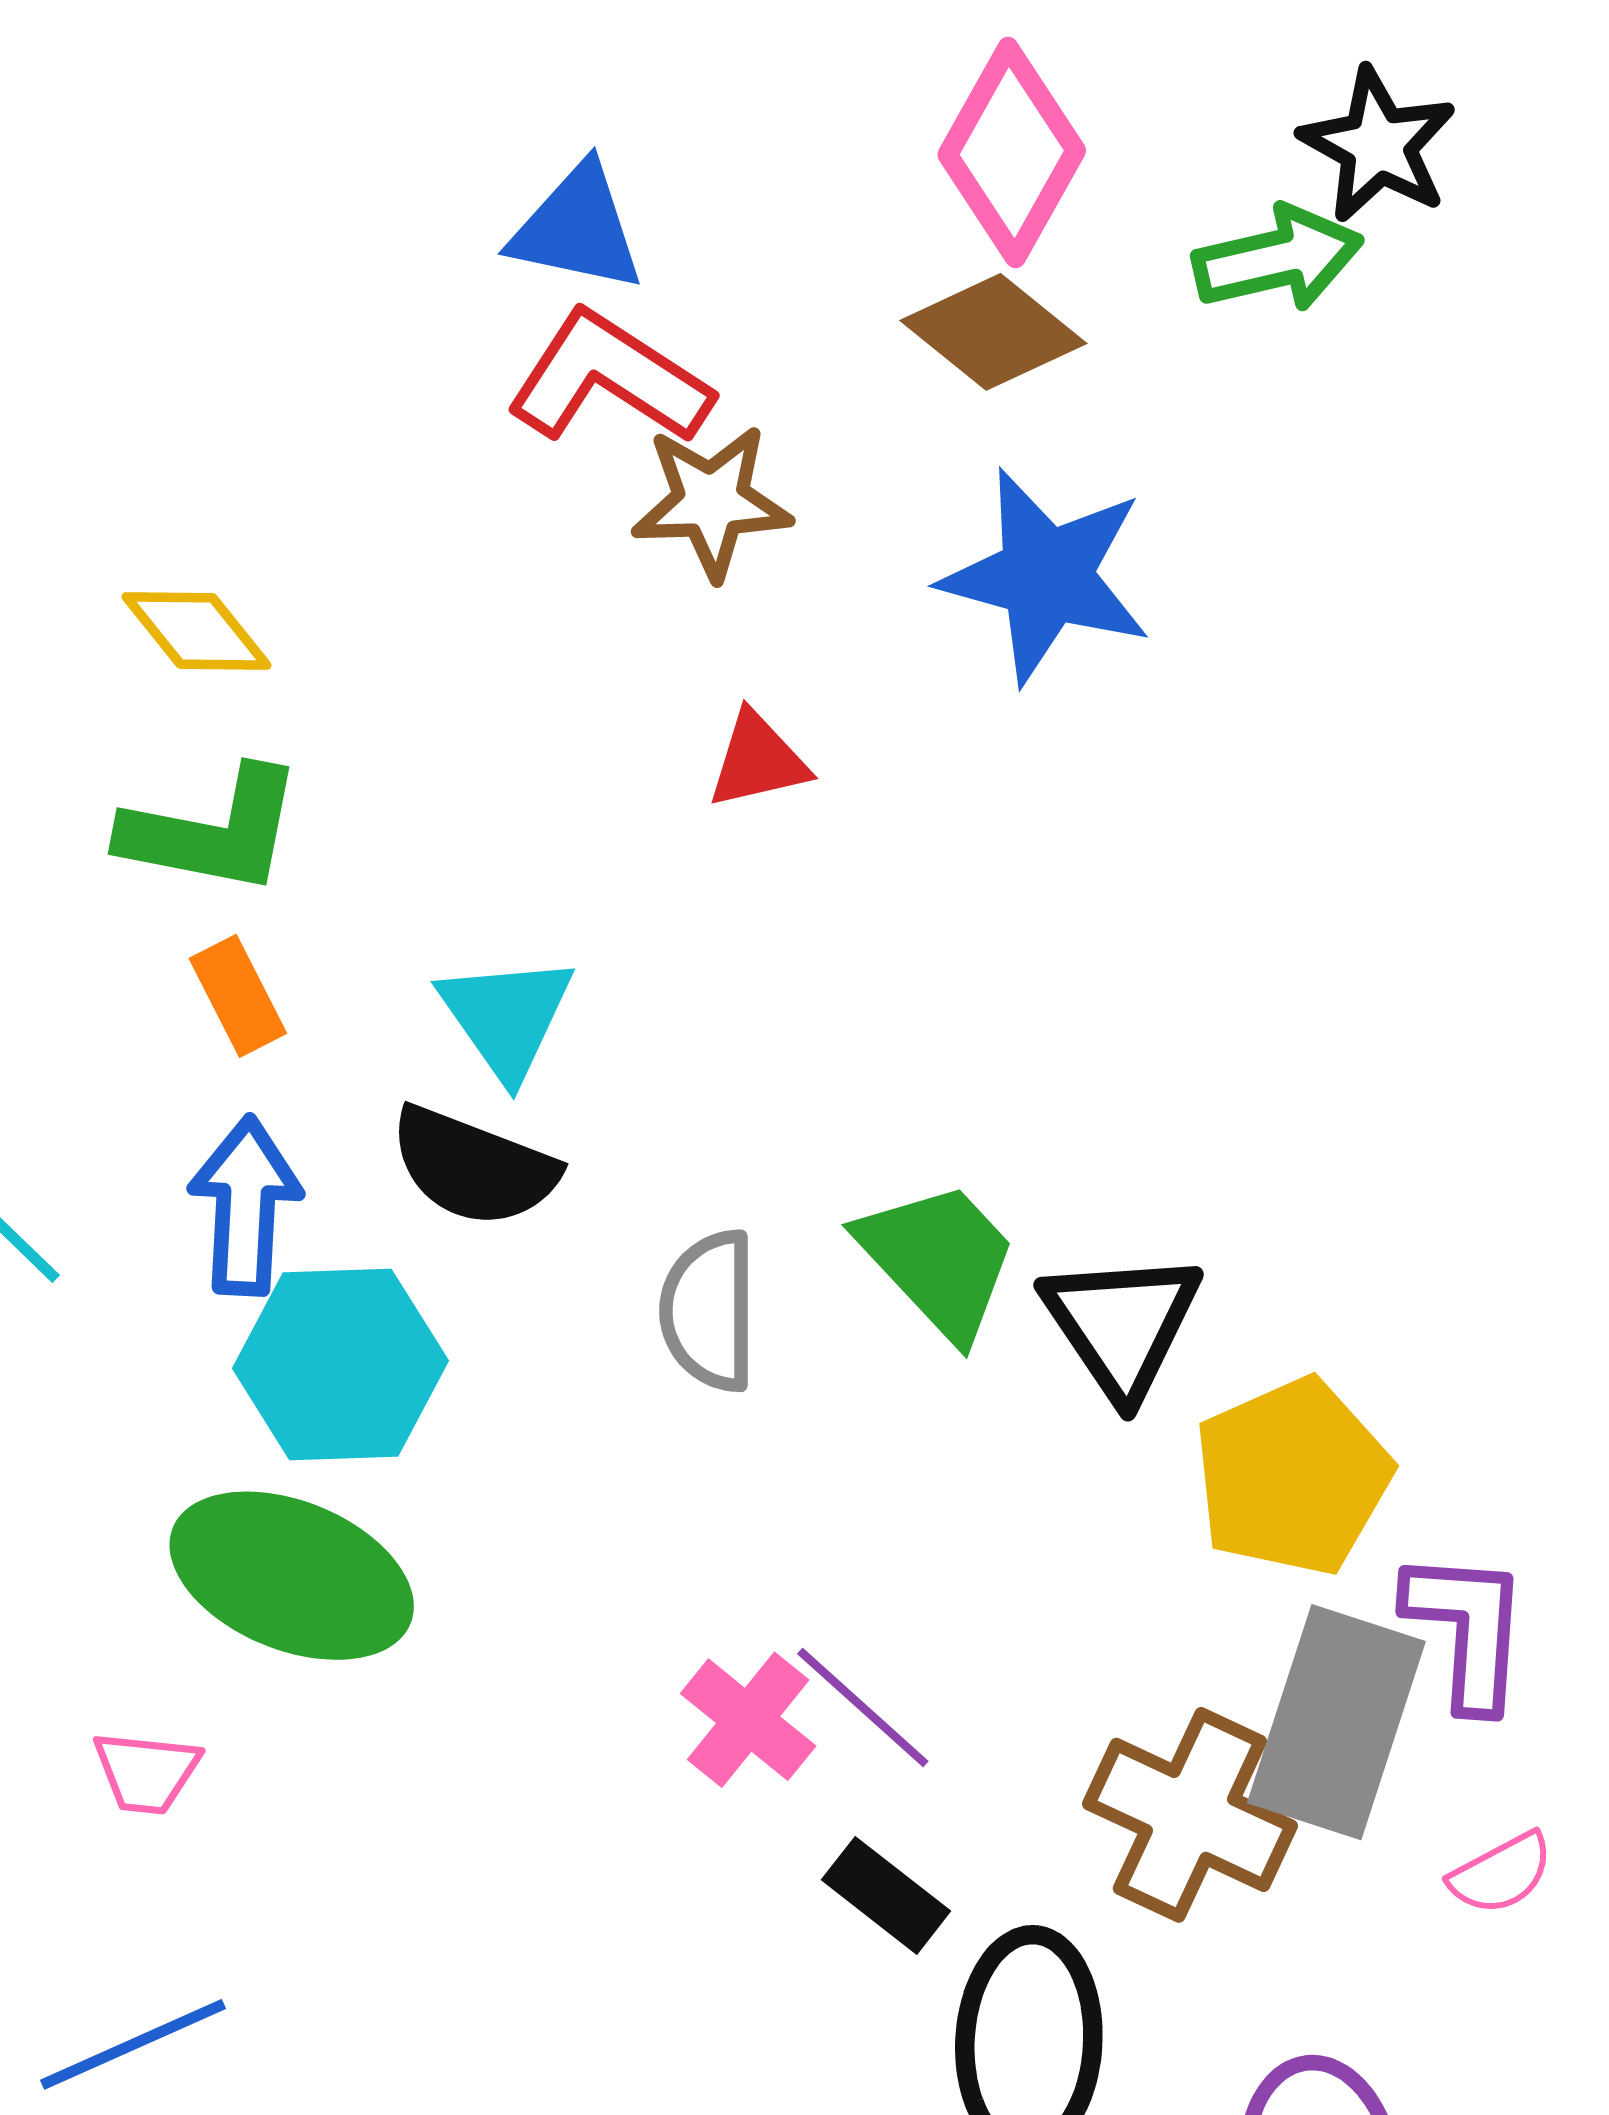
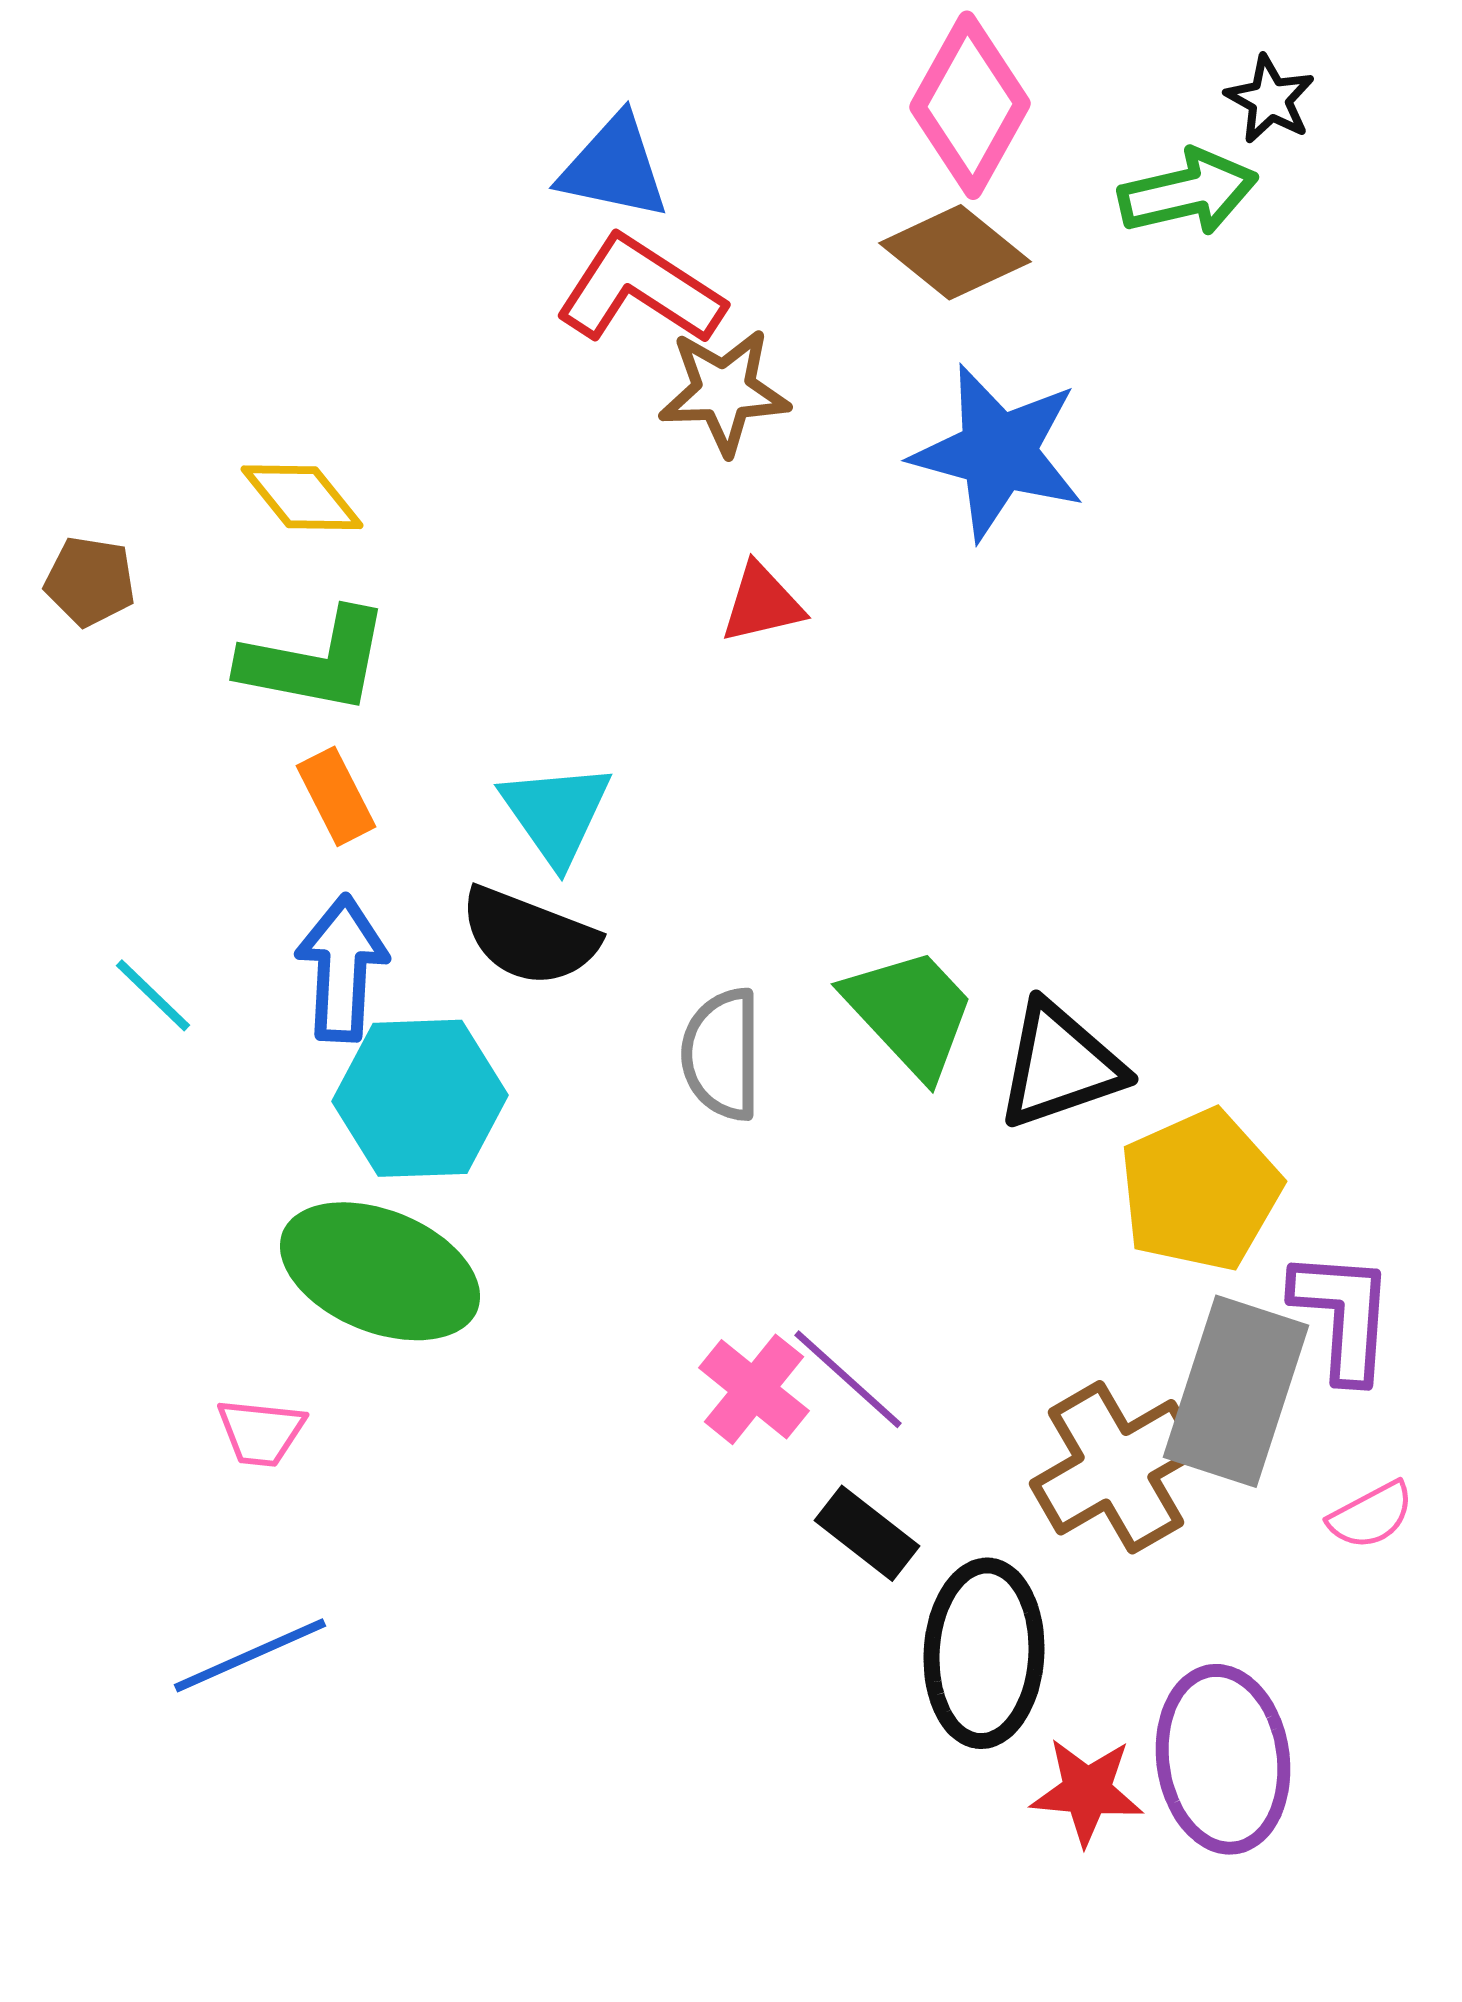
black star: (1378, 145) -> (1270, 99), size x0.7
black triangle: (1122, 1324) -> (1060, 1065), turned 45
brown cross: (1190, 1815) -> (1116, 1467), turned 35

